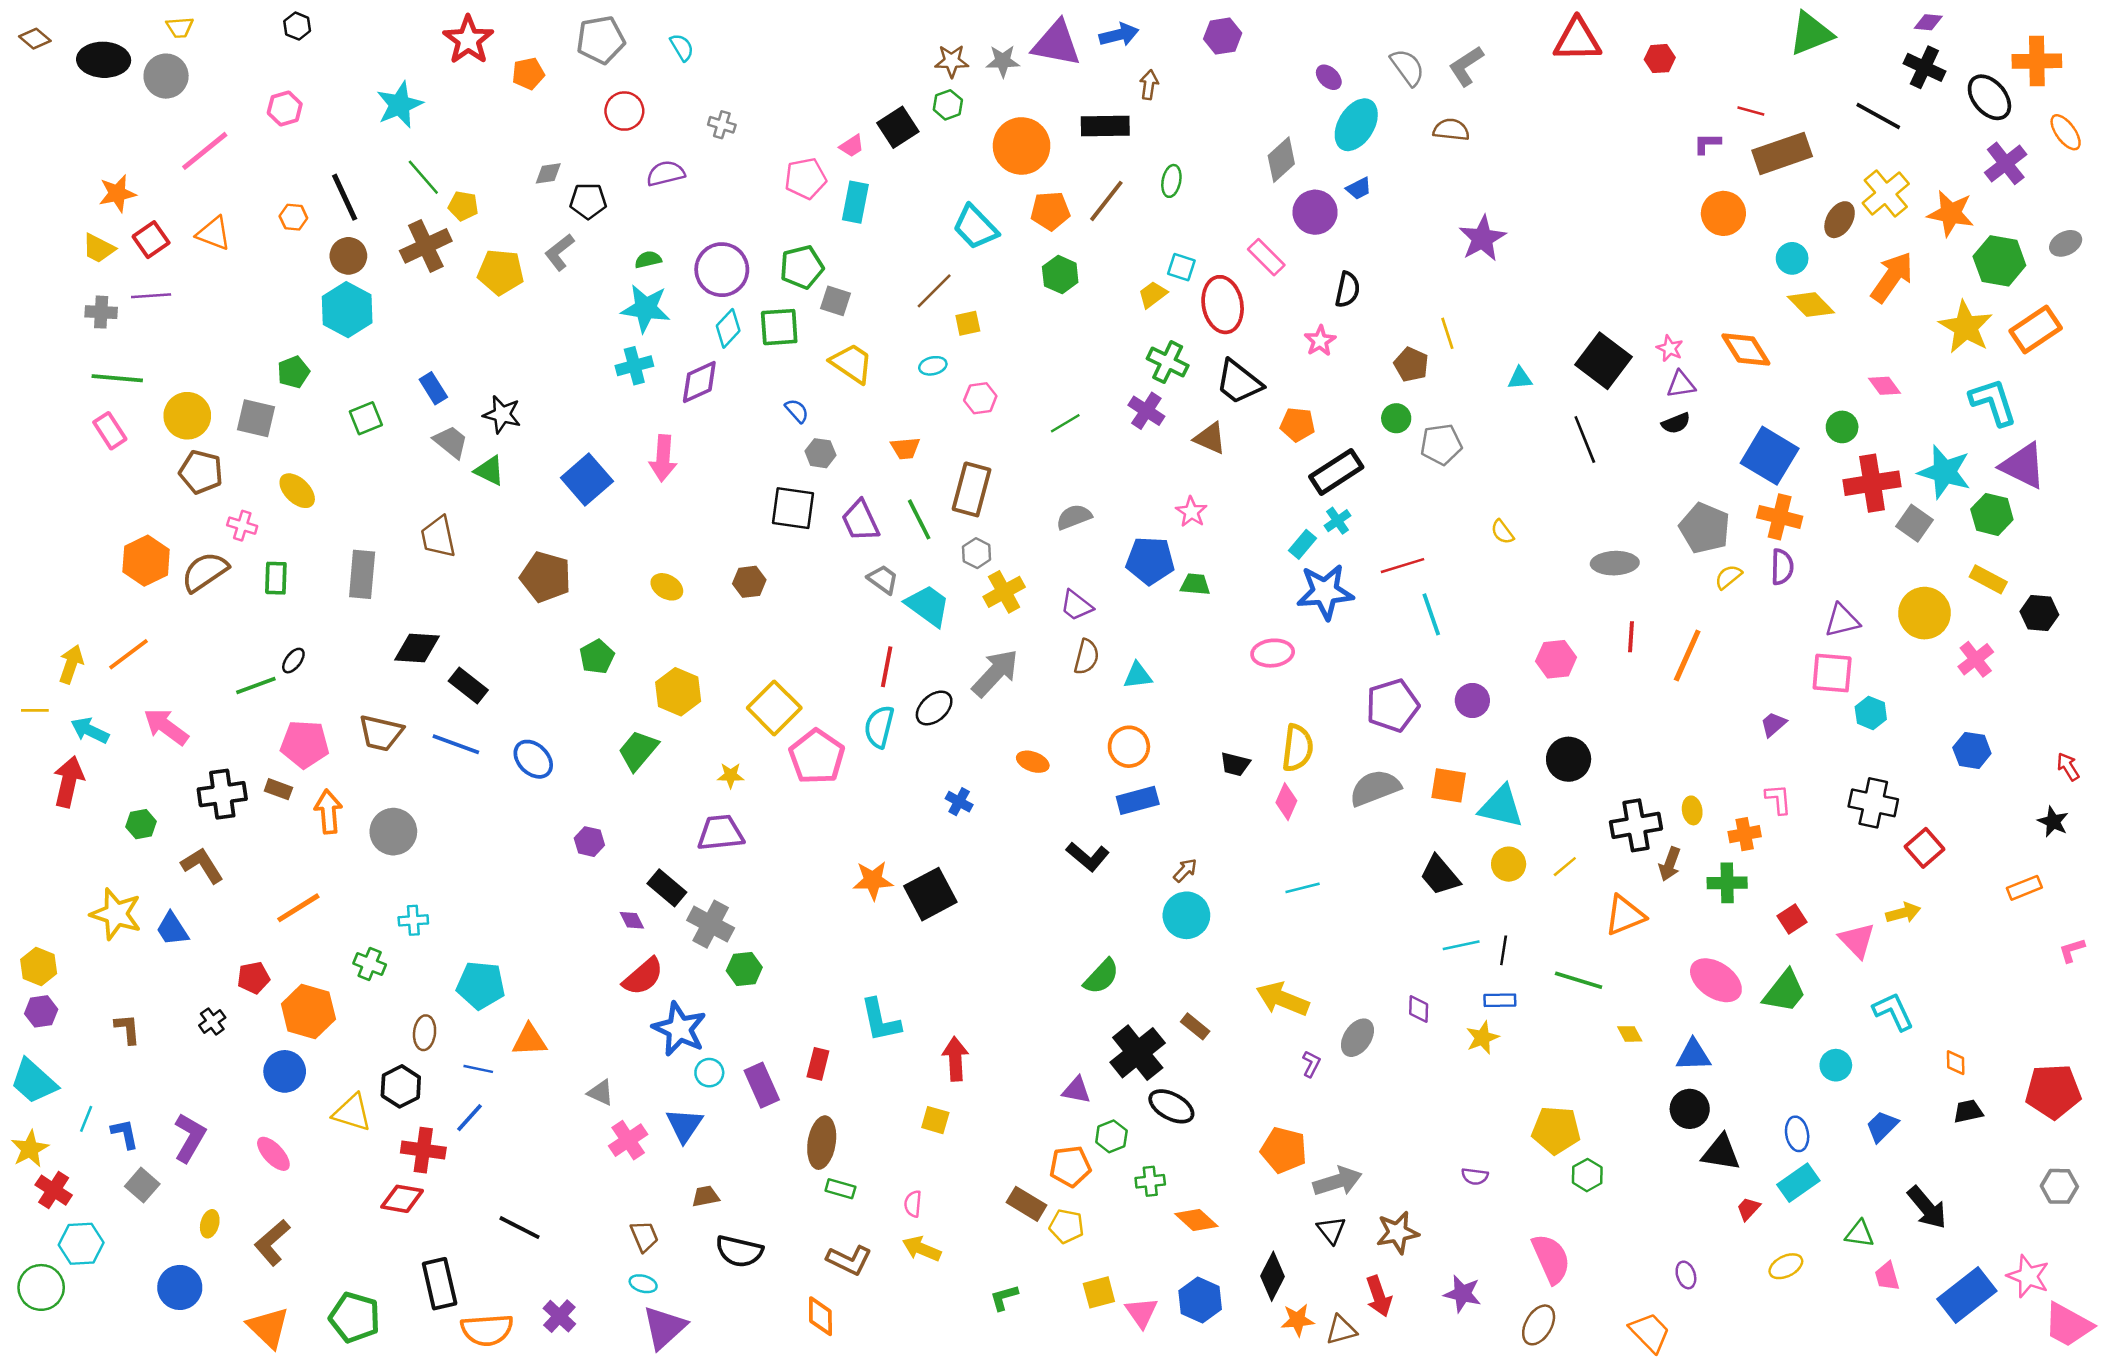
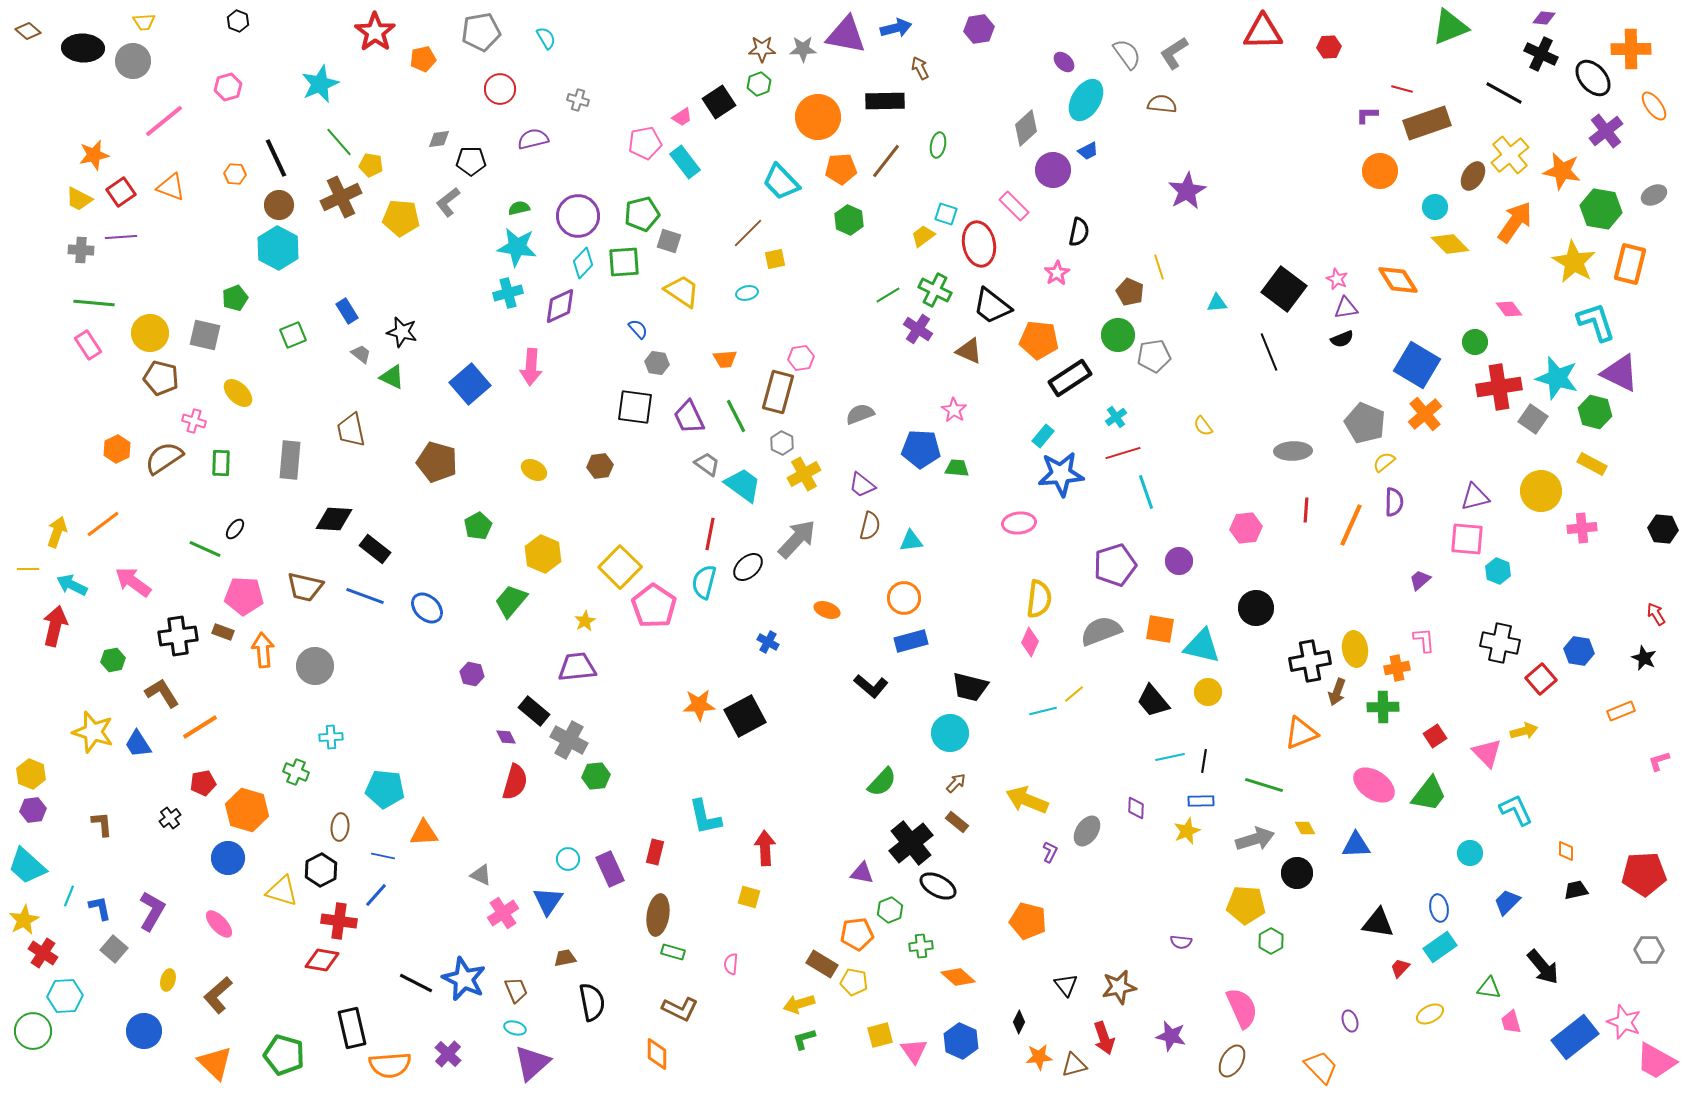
brown arrow: (1149, 85) -> (920, 68), turned -35
cyan rectangle: (855, 202) -> (685, 162), turned -48
orange rectangle: (2036, 330) -> (1630, 264), turned -42
pink hexagon: (980, 398) -> (801, 358), moved
green circle: (1396, 418) -> (1118, 335), size x1.4
green line: (1065, 423) -> (888, 295), moved
orange pentagon: (1298, 424) -> (1039, 340), size x1.4
gray trapezoid: (451, 442) -> (361, 354), size x0.7
orange cross: (1780, 517) -> (1425, 414), turned 36
cyan cross: (1338, 521) -> (1116, 417), moved
orange hexagon: (146, 561) -> (117, 449), size x0.7
purple semicircle: (1782, 567) -> (1394, 502), moved
black hexagon: (2039, 613) -> (1663, 529), moved
pink cross: (1976, 659) -> (1582, 528), turned 32
green line: (256, 685) -> (205, 549), turned 44
blue hexagon: (1972, 750) -> (1579, 651), moved
black trapezoid: (1235, 764) -> (970, 687), moved, size x1.5
yellow star: (731, 775) -> (585, 621), turned -30
yellow ellipse: (1692, 810) -> (1355, 649), size x1.6
yellow line: (1565, 867) -> (1074, 694), moved
brown arrow: (1185, 870) -> (956, 783), moved
orange line: (298, 908) -> (200, 727), moved
red semicircle: (643, 976) -> (515, 782), turned -33
blue star: (679, 1029) -> (464, 979), moved
black circle: (1690, 1109) -> (1297, 873), moved
gray arrow: (1338, 1181) -> (1255, 839), moved
yellow arrow: (922, 1249) -> (799, 1004), moved, turned -40
black semicircle: (739, 1251) -> (592, 1002), turned -114
black diamond: (1273, 1276) -> (1019, 1022), size x0.6

